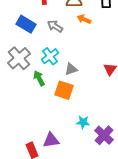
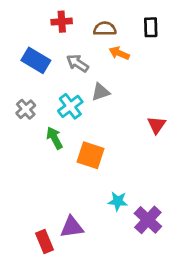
gray cross: (19, 58) -> (26, 109), size x0.6
gray triangle: (71, 69) -> (100, 92), moved

